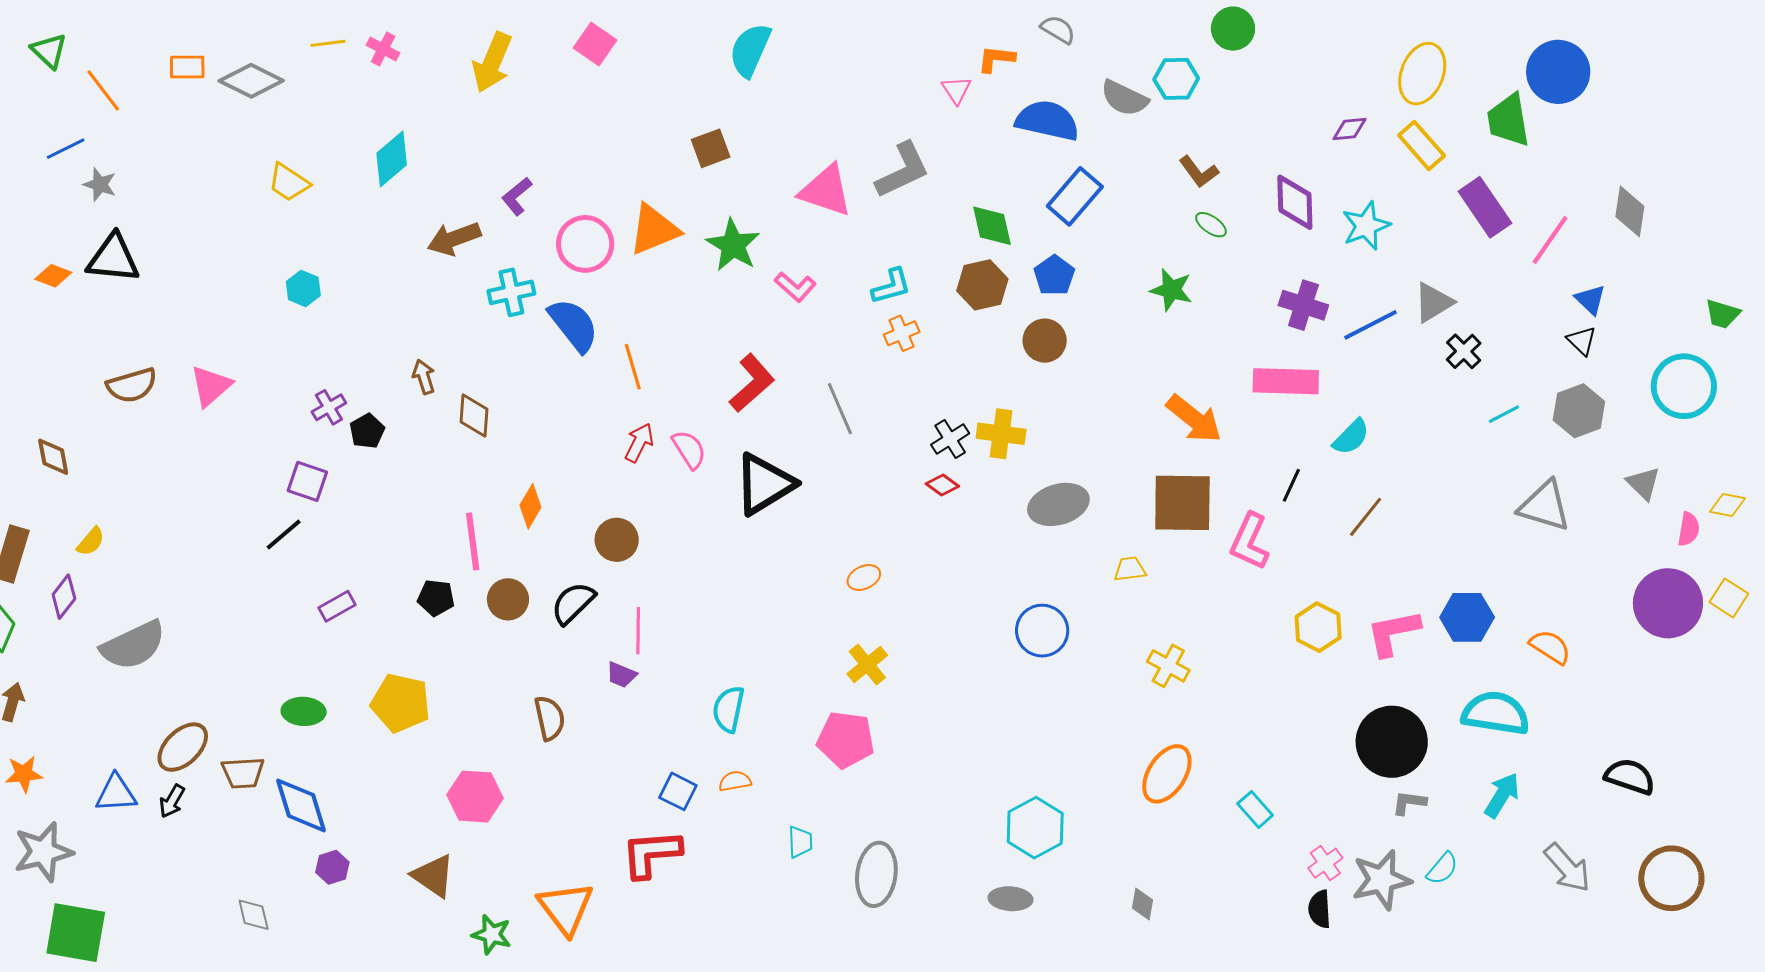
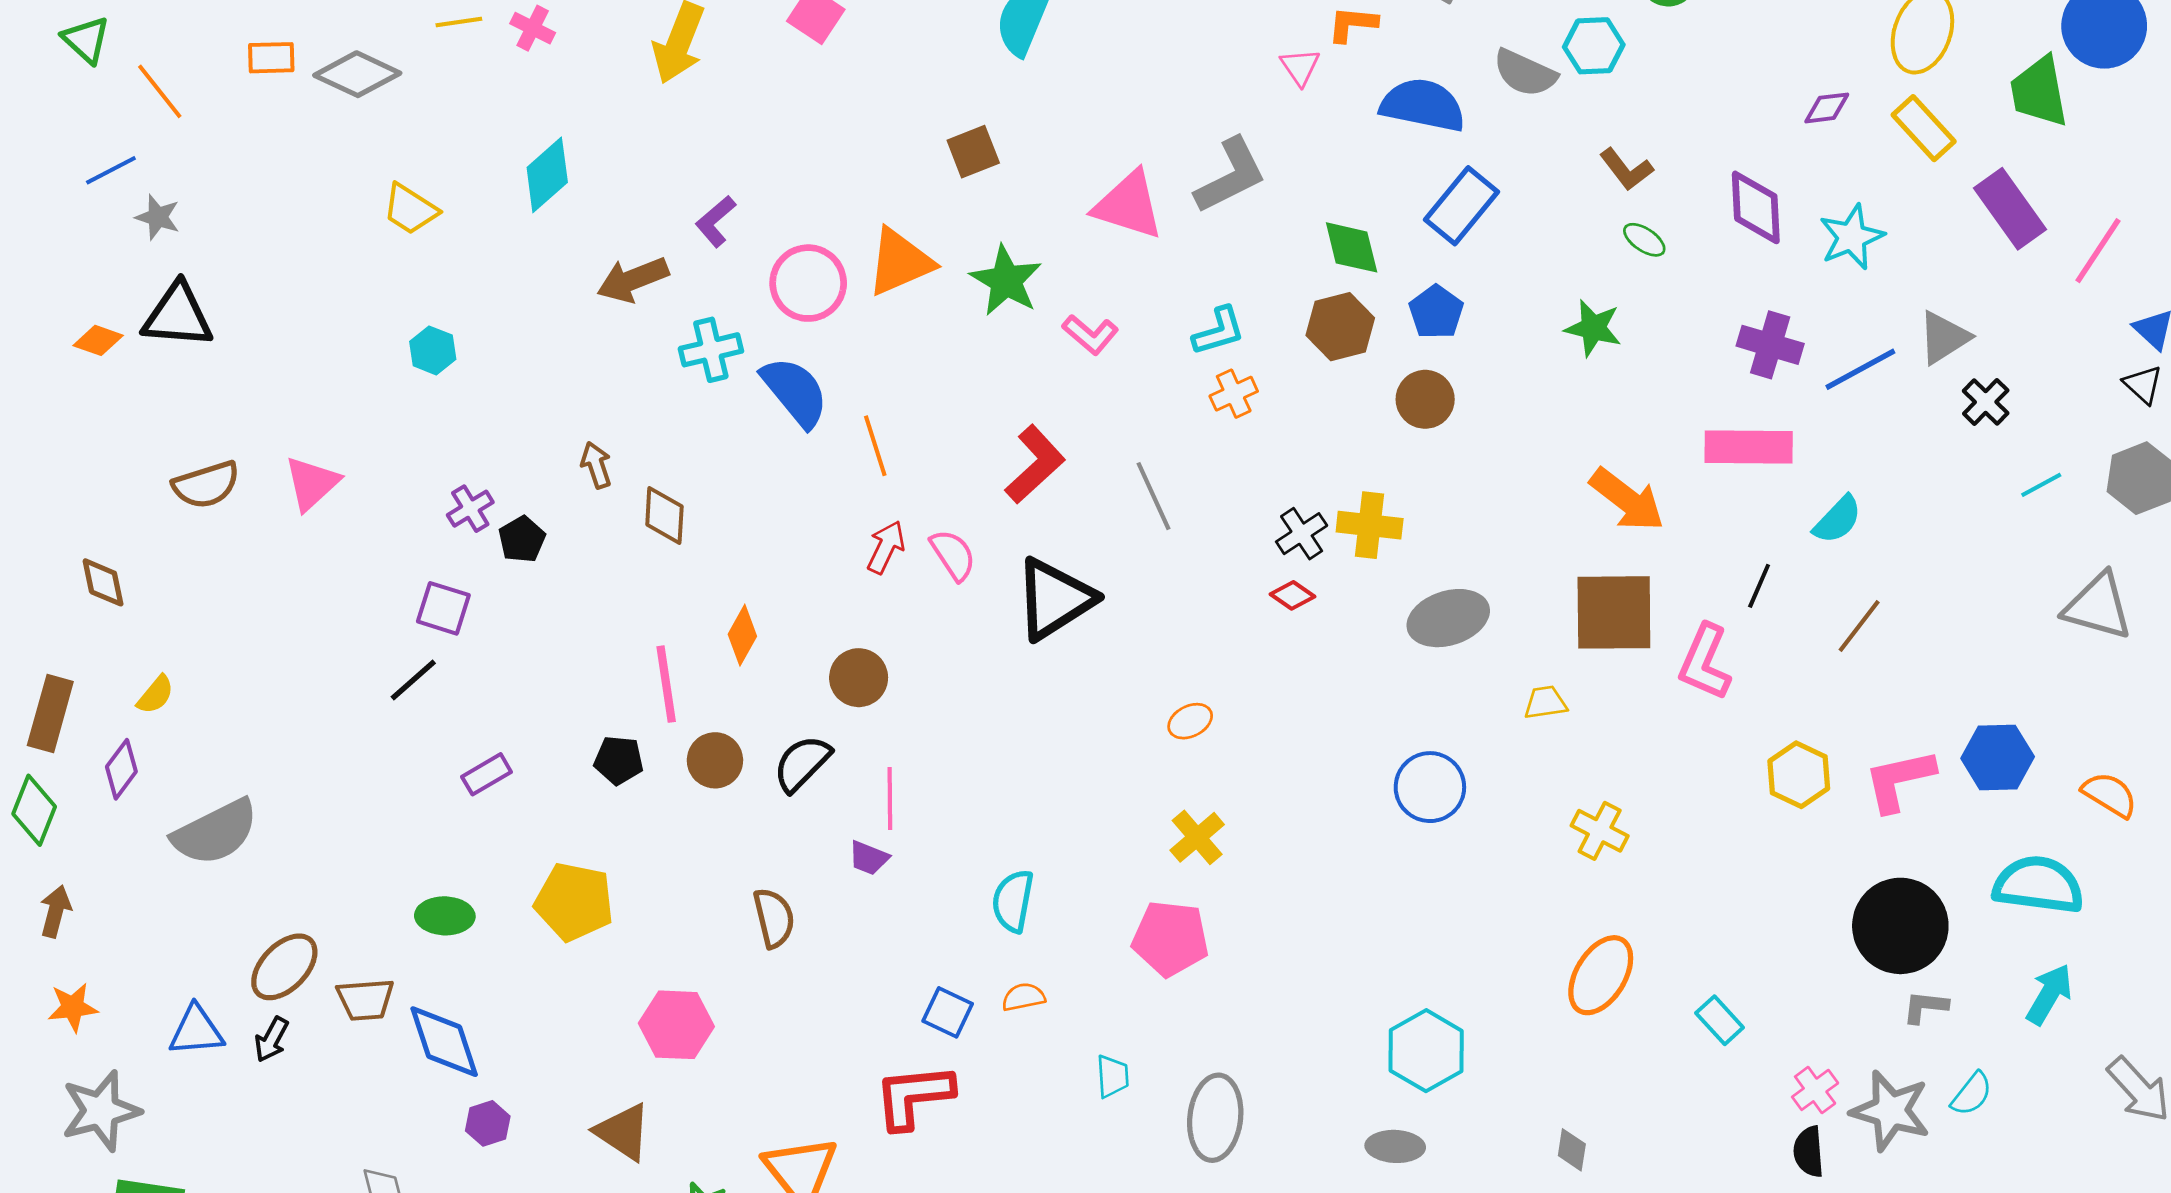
gray star: (1381, 880) -> (1890, 1111), turned 30

